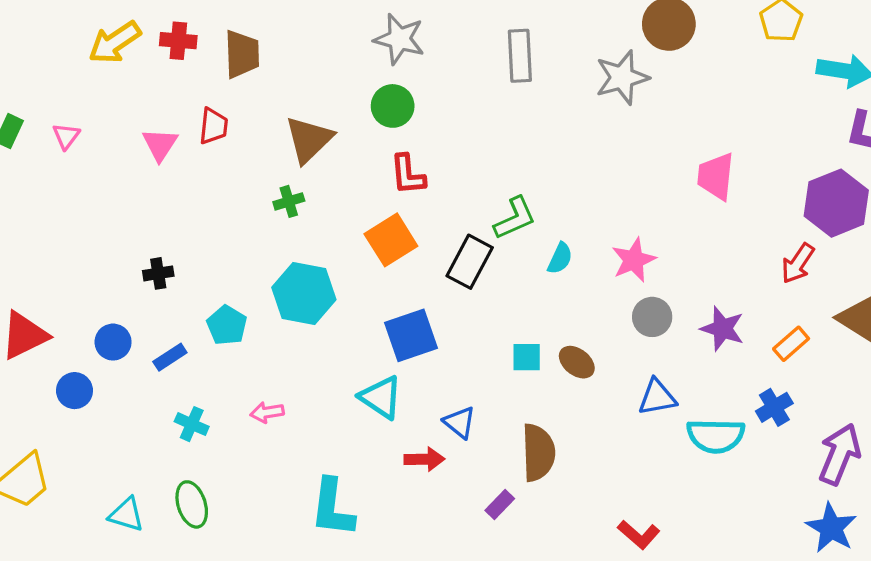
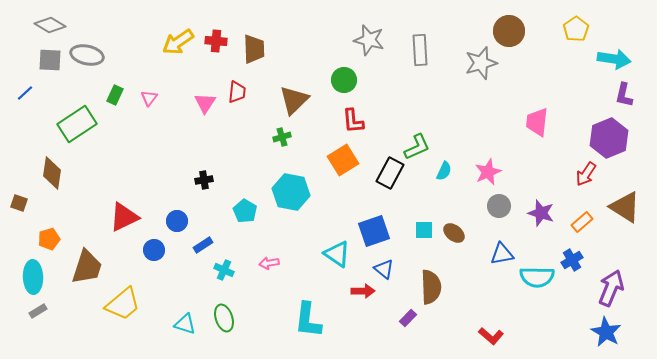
gray star: (399, 39) -> (369, 40), moved
blue square: (411, 335) -> (374, 231), moved
blue rectangle: (170, 357) -> (203, 245), moved

